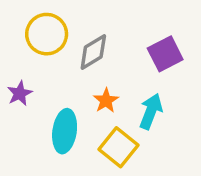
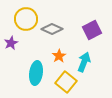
gray diamond: (93, 52) -> (52, 29), turned 55
purple star: (20, 93) -> (11, 43), moved

